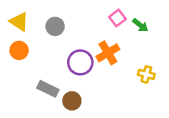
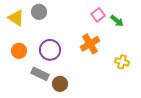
gray circle: (55, 26) -> (39, 12), moved
orange circle: (19, 50) -> (19, 51), moved
purple circle: (80, 62) -> (50, 50), moved

